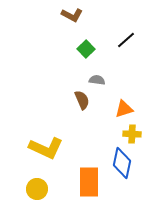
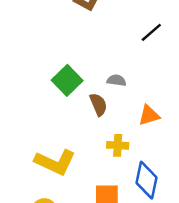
green square: (86, 49) -> (67, 80), moved, size x1.4
yellow cross: (132, 134) -> (118, 145), moved

